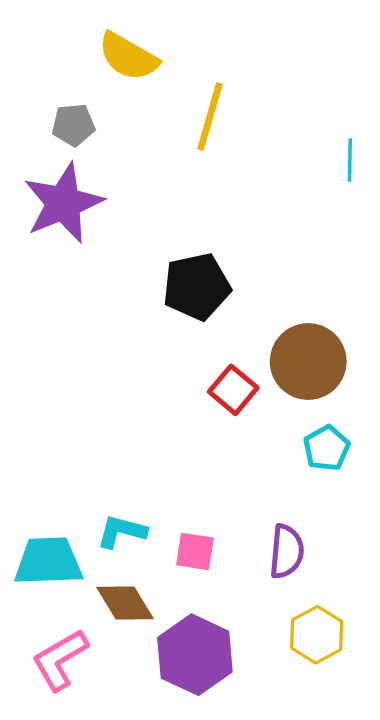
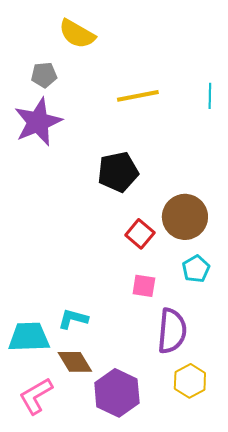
yellow line: (210, 117) -> (138, 96), moved, turned 63
pink square: (195, 551) -> (144, 286), moved
purple semicircle: (287, 551) -> (172, 331), size x1.4

